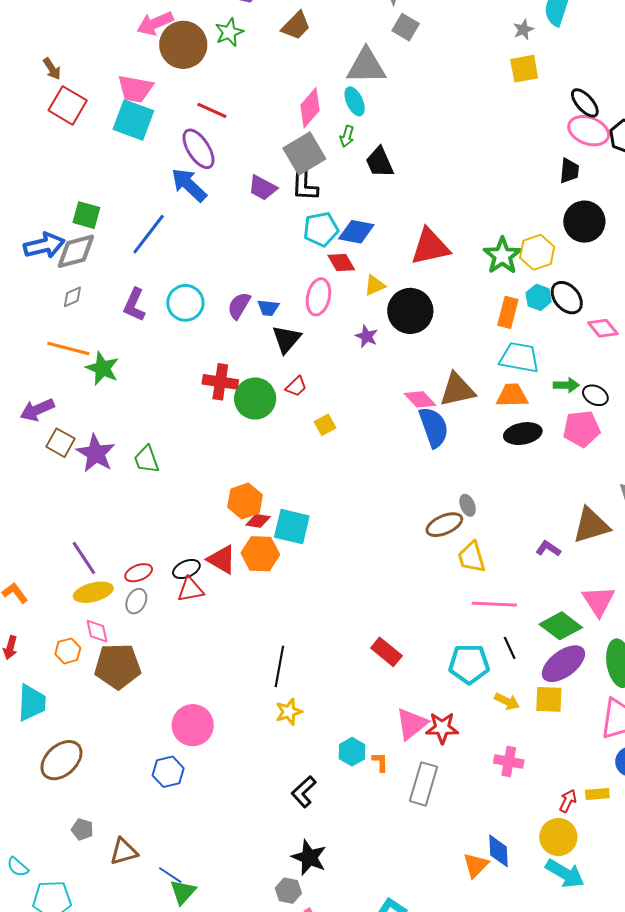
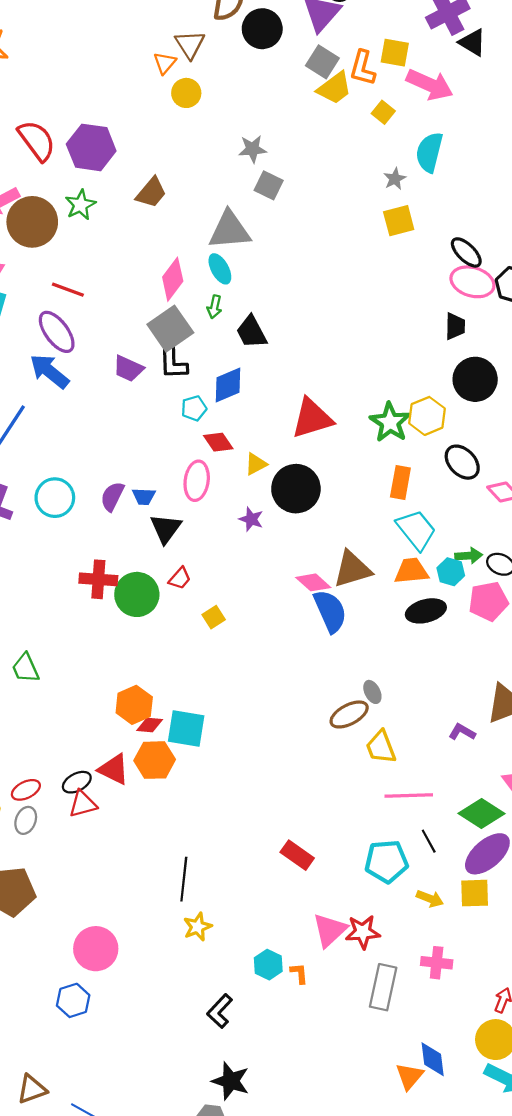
cyan pentagon: (321, 229) -> (194, 408), size x0.7
blue diamond: (356, 232) -> (228, 385), moved, turned -30
cyan hexagon: (539, 297) -> (451, 572), moved
cyan trapezoid: (519, 358) -> (416, 530), turned 45
gray rectangle: (424, 784) -> (383, 987), moved

